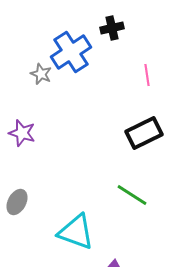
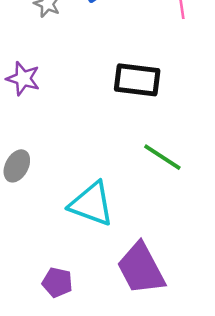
black rectangle: (144, 133) -> (137, 80), moved, turned 33

